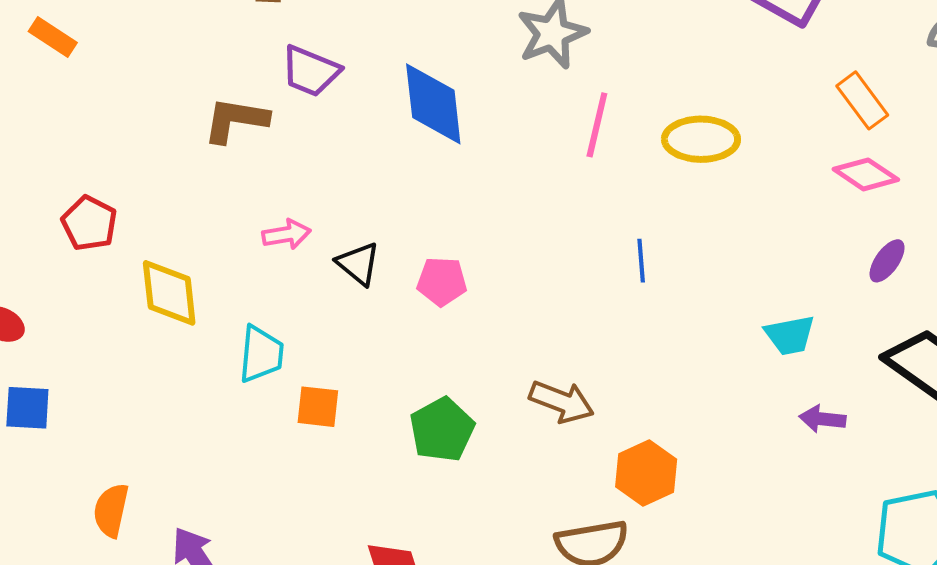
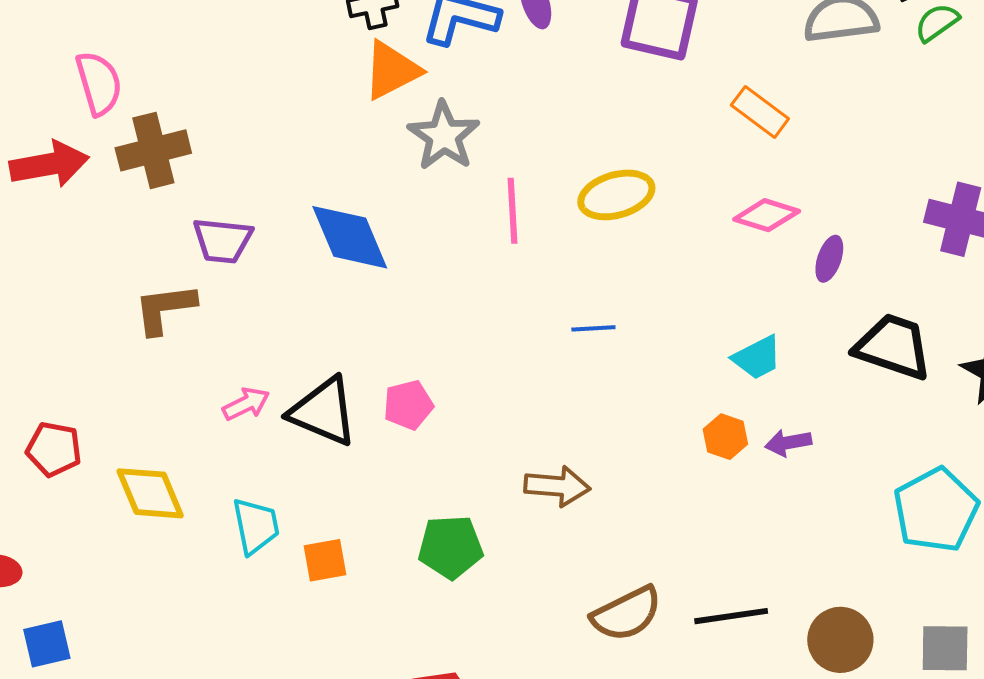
pink diamond: (866, 174) -> (767, 215), moved
blue line: (641, 261) -> (593, 328), turned -72
black triangle: (358, 264) -> (323, 412), size x1.6
purple arrow: (822, 419) -> (788, 443), moved
green pentagon: (442, 430) -> (451, 547), turned -30
orange hexagon: (646, 473) -> (725, 437), moved, size x0.7

